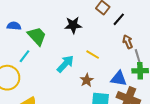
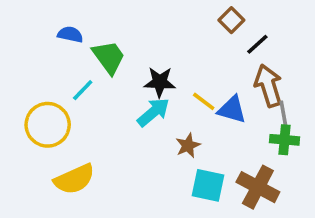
black star: (73, 25) -> (160, 82), moved
brown arrow: (128, 42) -> (268, 86), size x1.6
blue triangle: (119, 79) -> (232, 109), moved

